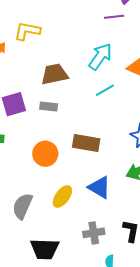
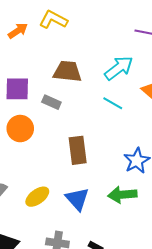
cyan line: (105, 90) -> (113, 103), turned 42
brown rectangle: (86, 143) -> (78, 150), turned 56
orange circle: (45, 154) -> (20, 129), moved

